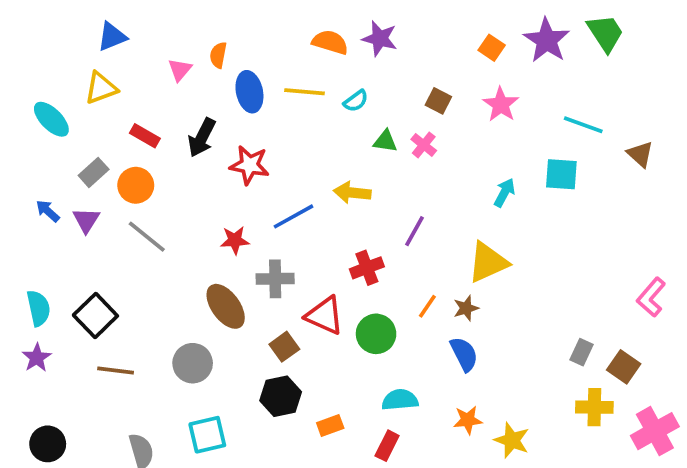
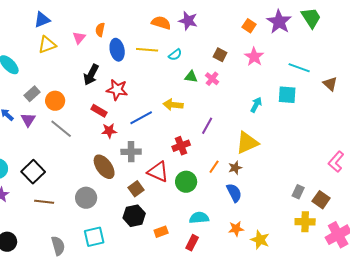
yellow triangle: (101, 88) -> (47, 45), moved
red rectangle: (145, 136) -> (99, 111), moved

